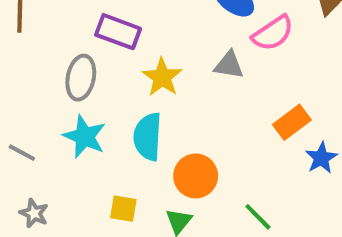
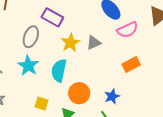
gray triangle: (229, 65) -> (94, 43), moved, turned -42
orange rectangle: (292, 122) -> (131, 65), moved
blue star: (321, 158) -> (112, 96), moved

